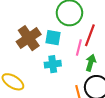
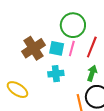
pink line: (79, 48) -> (72, 48), moved

